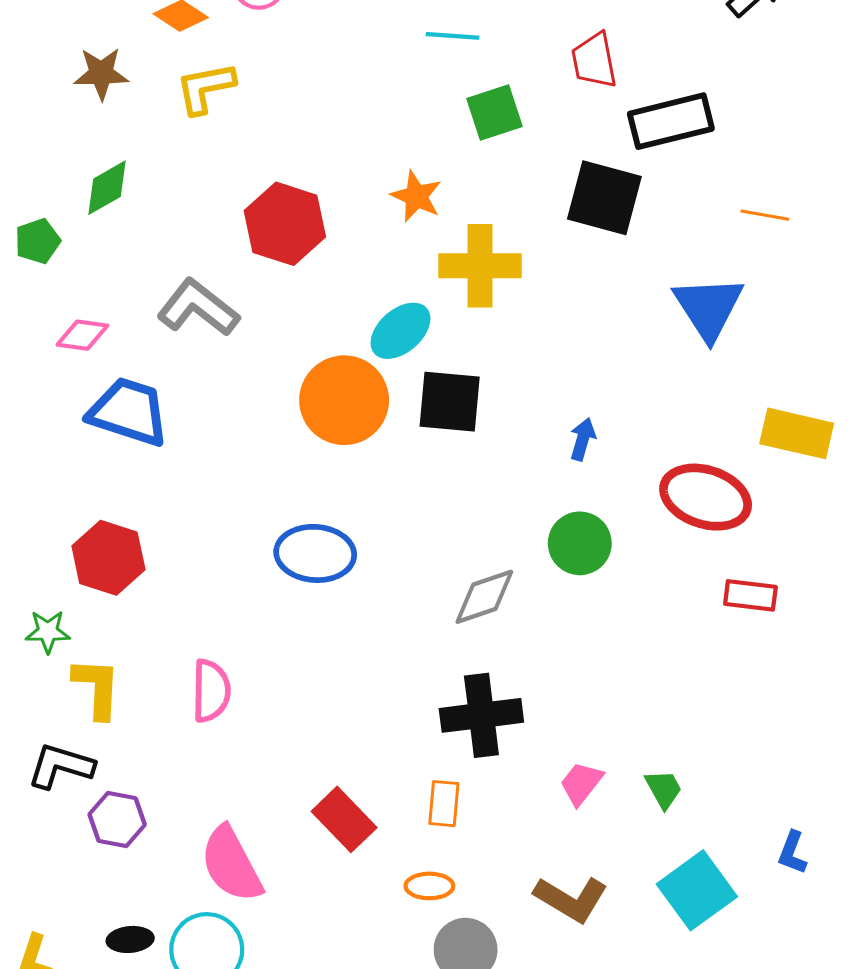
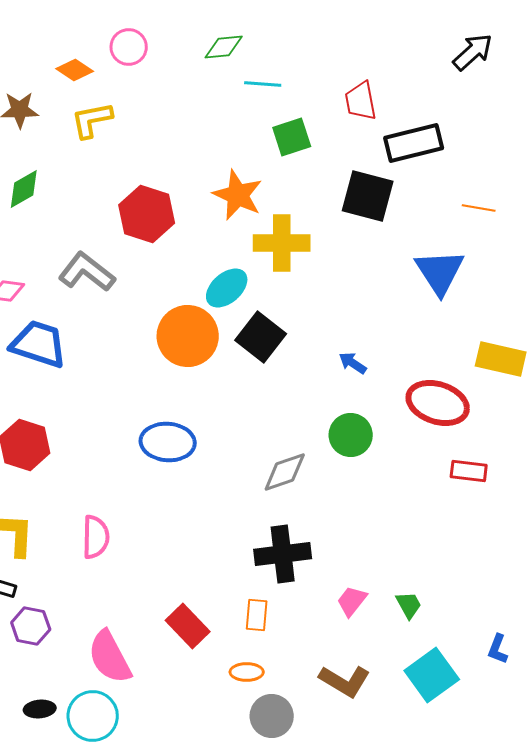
orange star: (416, 196) -> (238, 195), size x1.4
black square: (450, 402) -> (261, 337), turned 33
blue arrow: (583, 439) -> (353, 363), turned -72

